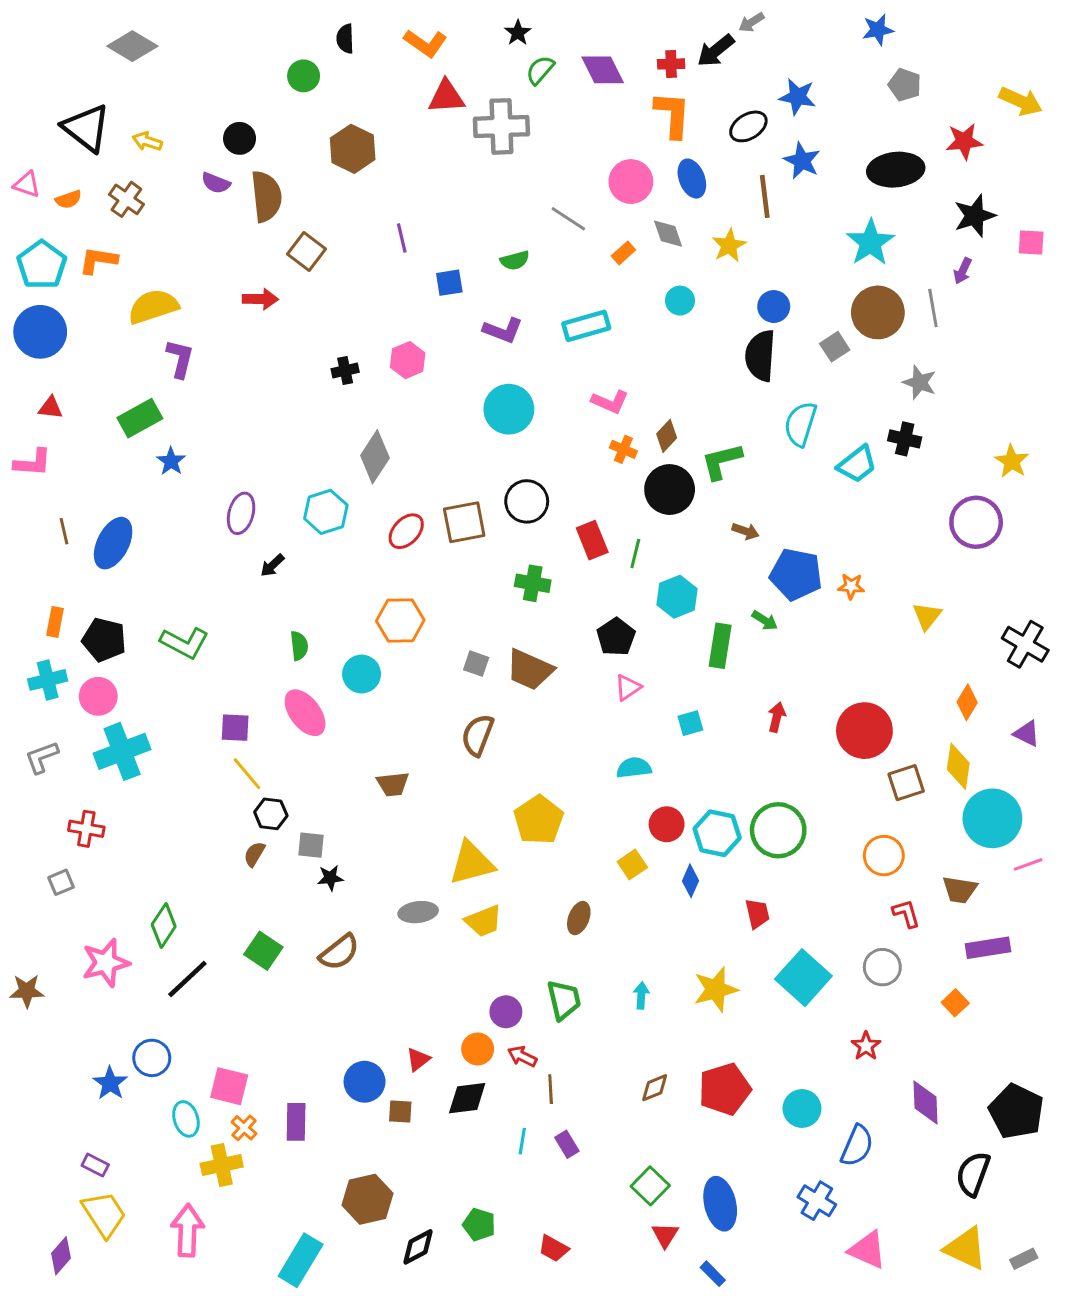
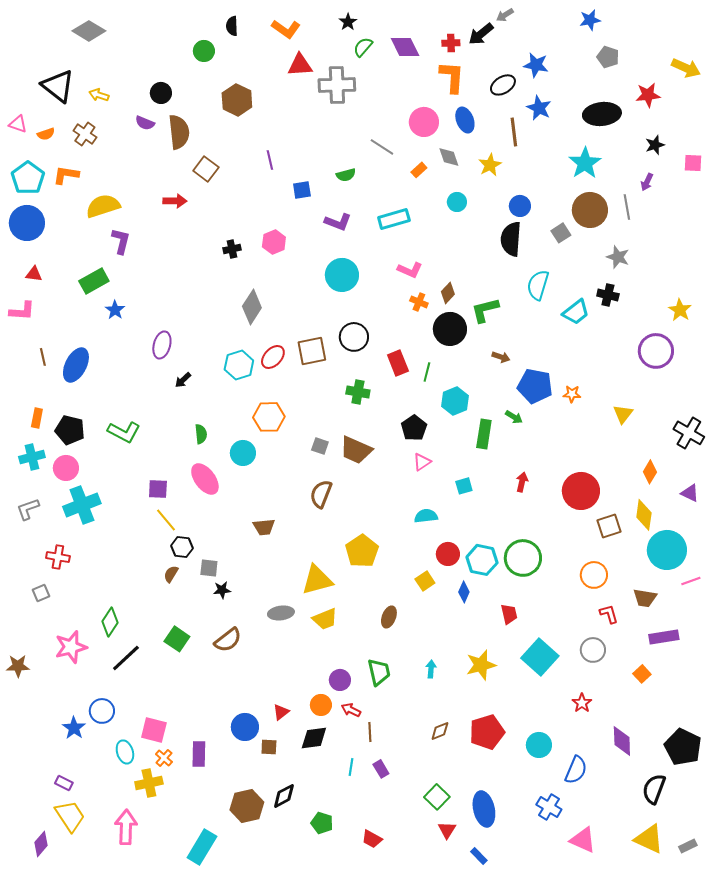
black star: (975, 216) -> (655, 145), size x0.7
cyan hexagon: (326, 512) -> (239, 365), moved
black diamond: (418, 1247) -> (284, 796), moved

